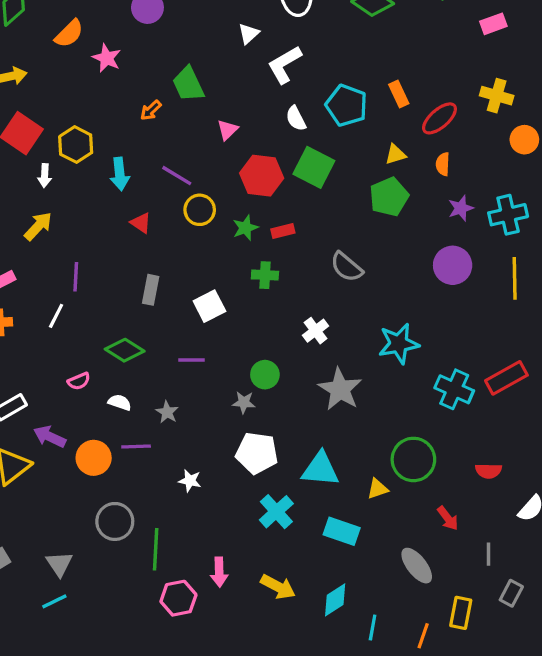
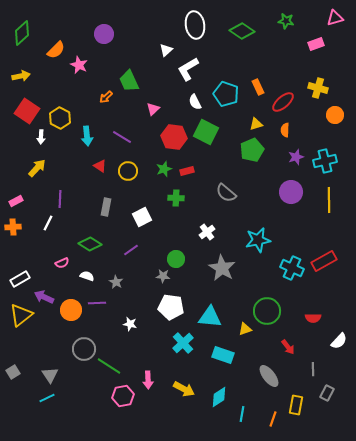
yellow circle: (200, 210) -> (128, 171), moved
purple line: (192, 360) -> (131, 250), turned -35
green line: (156, 549) -> (109, 366), turned -60

